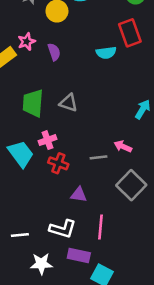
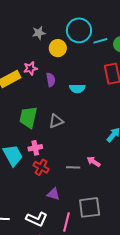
cyan semicircle: (106, 53) -> (77, 88), moved
gray triangle: (68, 103) -> (56, 121), turned -49
gray square: (131, 185) -> (90, 207), moved, turned 30

